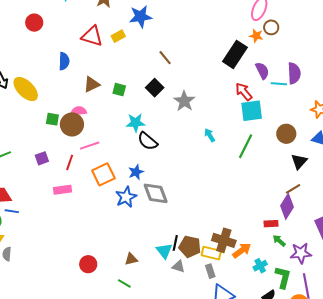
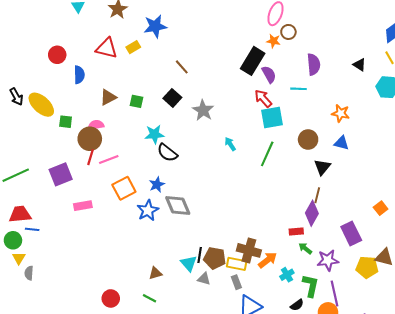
red circle: (34, 23) -> (57, 55), moved
purple semicircle: (262, 71) -> (269, 74), moved
purple semicircle: (294, 73) -> (314, 64), moved
green square: (52, 119) -> (66, 122), moved
purple square: (42, 158) -> (61, 174), size x1.6
red line: (70, 162) -> (90, 157), moved
brown line: (293, 189) -> (317, 195), turned -42
red circle: (88, 264) -> (111, 298), moved

